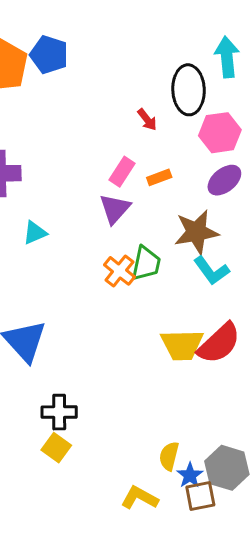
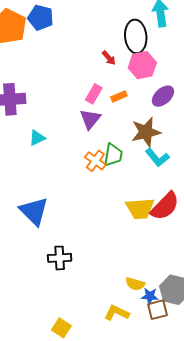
pink hexagon: (220, 133) -> (142, 65), moved
yellow square: (56, 448) -> (61, 328), moved
yellow semicircle: (169, 456) -> (135, 284), turned -84
blue star: (190, 475) -> (150, 296), turned -30

